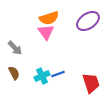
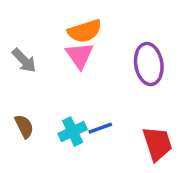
purple ellipse: (88, 21) -> (149, 64), moved, turned -65
gray arrow: (15, 48) -> (24, 61), moved

